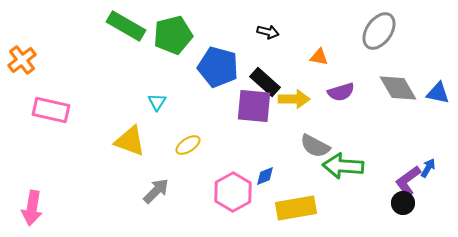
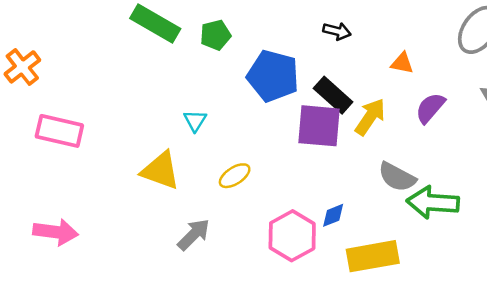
green pentagon: (173, 35) -> (215, 35), size x0.6
purple semicircle: (341, 92) -> (430, 108), turned 148
yellow arrow: (294, 99) -> (370, 117), turned -56
pink arrow: (32, 208) -> (56, 232), moved, turned -92

